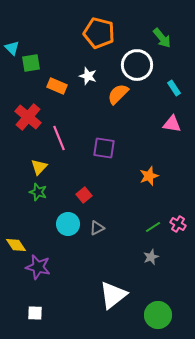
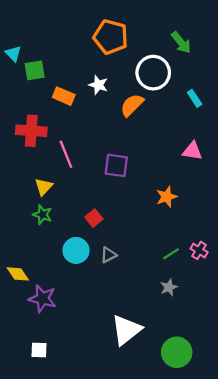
red cross: (28, 117) -> (31, 131), turned -36
pink triangle: (172, 124) -> (192, 151), moved

